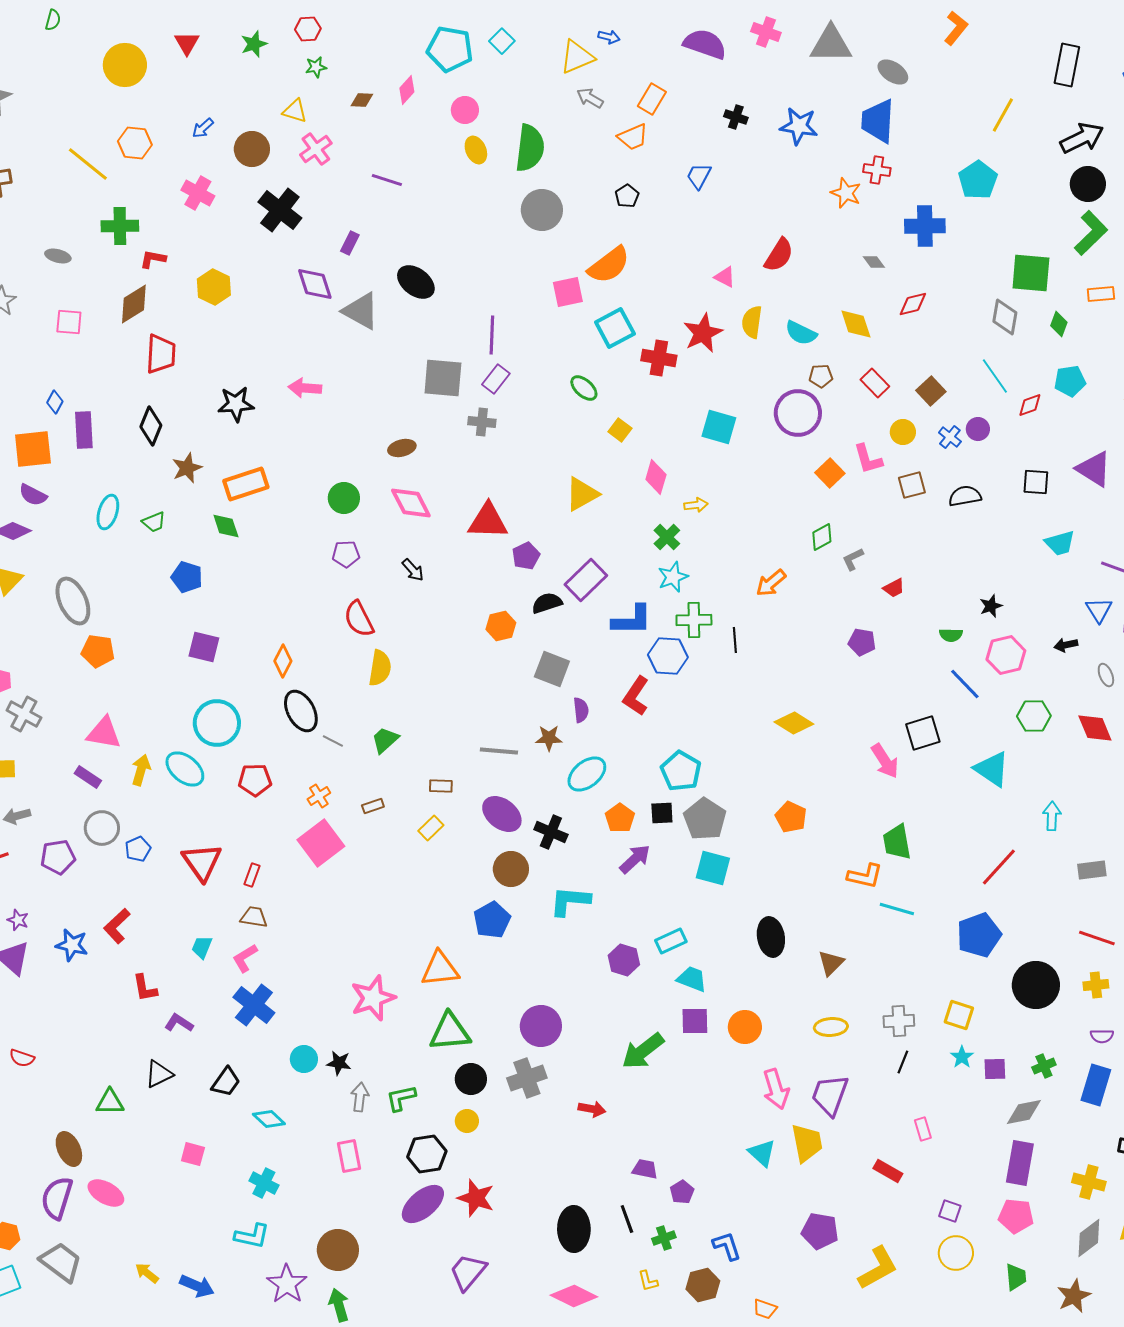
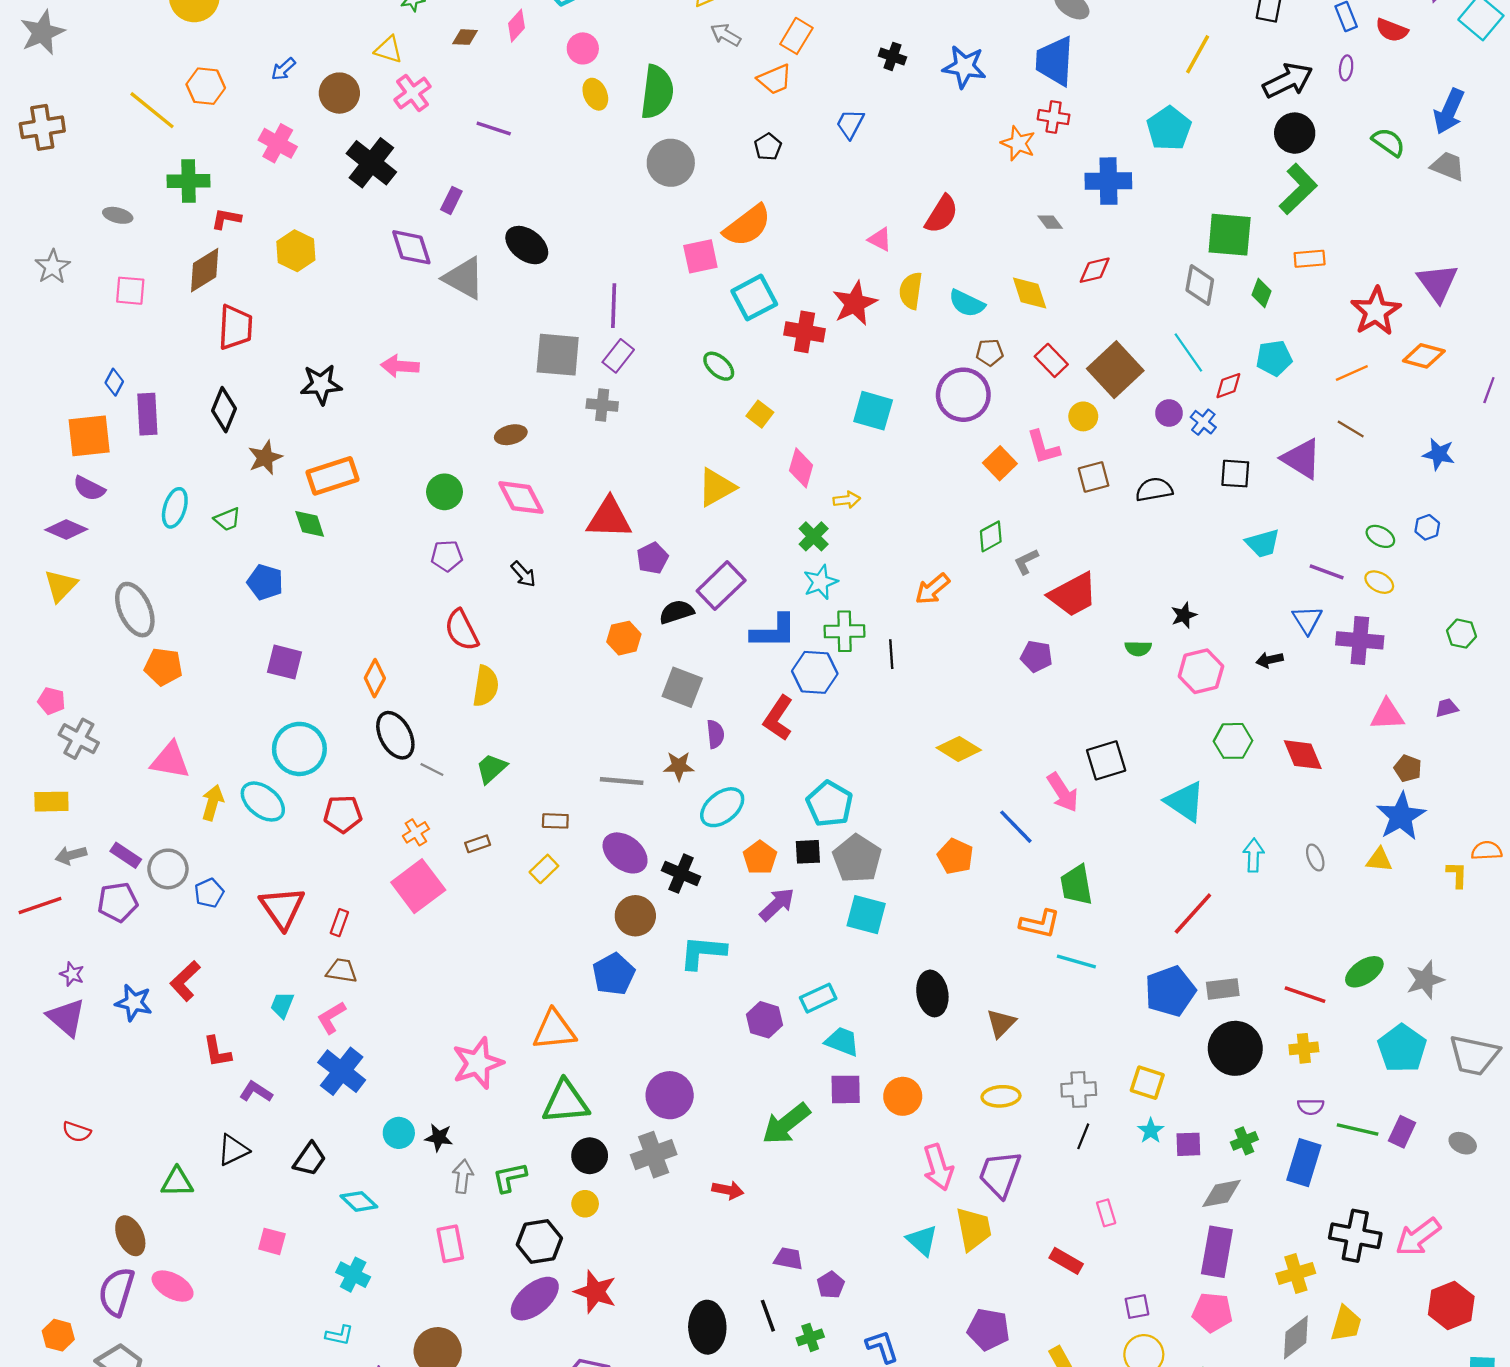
brown square: (931, 391) -> (1115, 370), size x1.6
blue cross: (950, 437) -> (1203, 422), moved
red trapezoid: (894, 588) -> (1073, 595), size x2.0
gray ellipse: (1106, 675) -> (1315, 858), moved
blue line: (965, 684) -> (1016, 827), moved
purple rectangle: (88, 777) -> (126, 855), moved
gray rectangle: (1092, 870) -> (1223, 989), moved
yellow cross: (1089, 1182) -> (1296, 1273), turned -32
purple square: (950, 1211) -> (1137, 1307), turned -30
cyan L-shape: (252, 1236) -> (339, 1335), size x0.7

